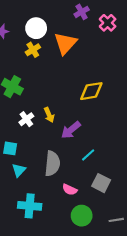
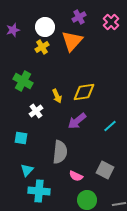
purple cross: (82, 12) -> (79, 17), moved
yellow diamond: (91, 91) -> (84, 92), moved
yellow arrow: (49, 115) -> (57, 96), moved
cyan line: (88, 155) -> (110, 126), moved
cyan triangle: (19, 170) -> (27, 170), moved

